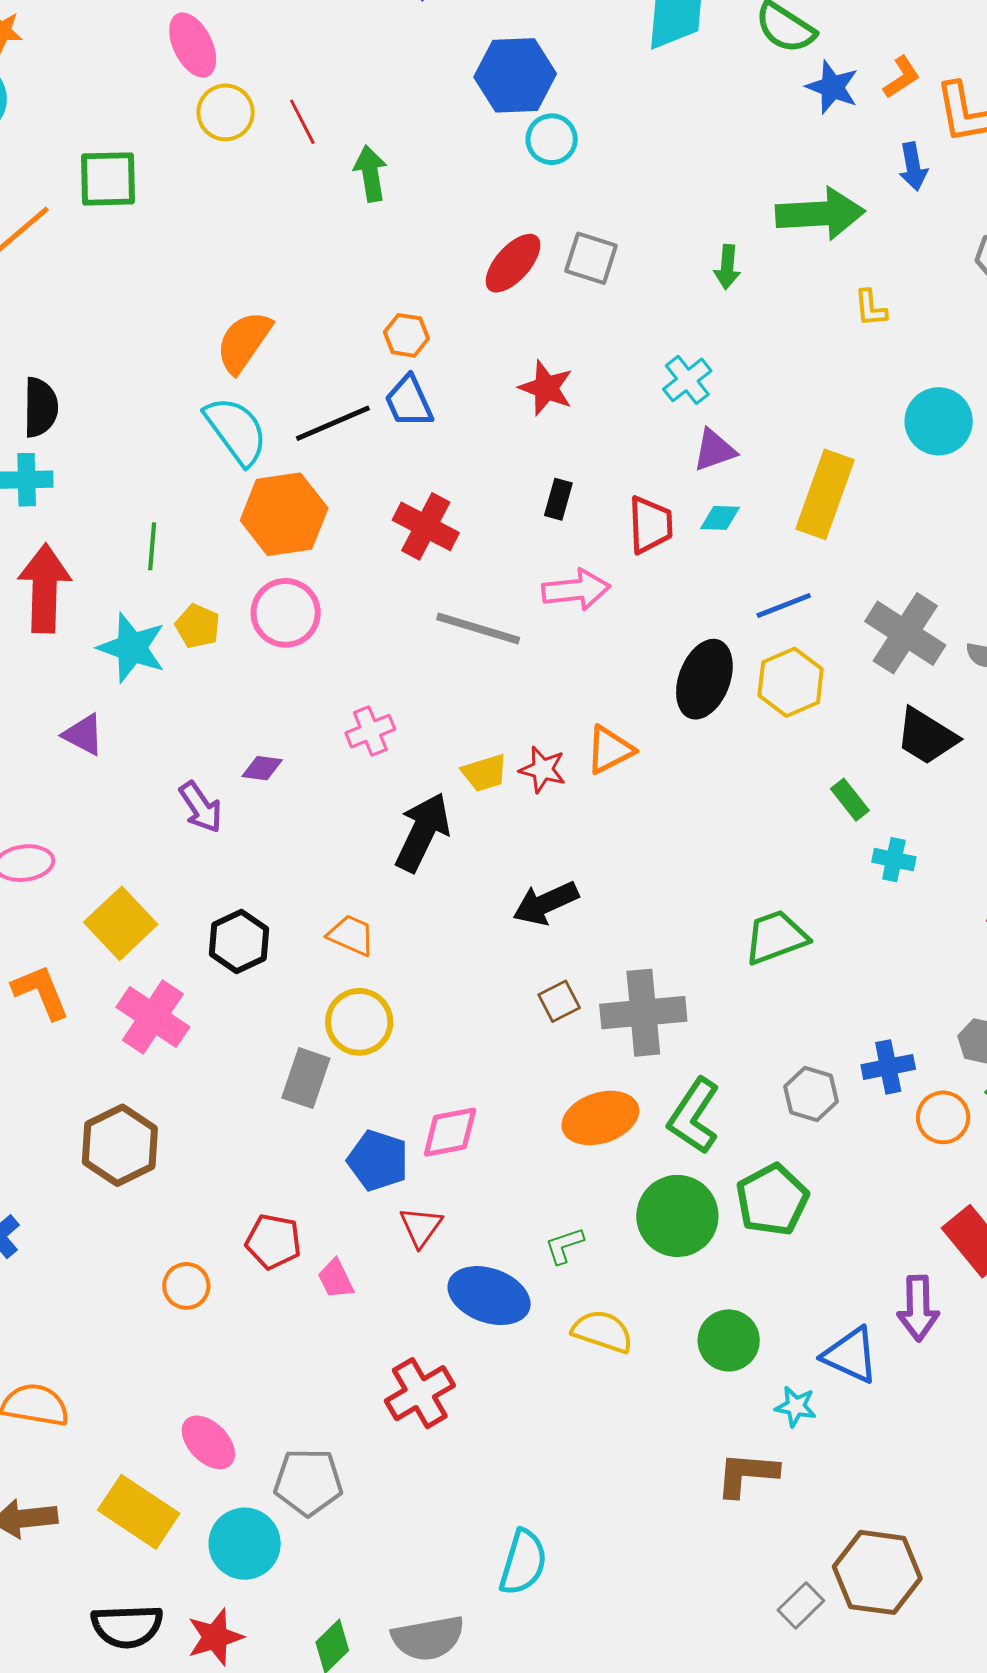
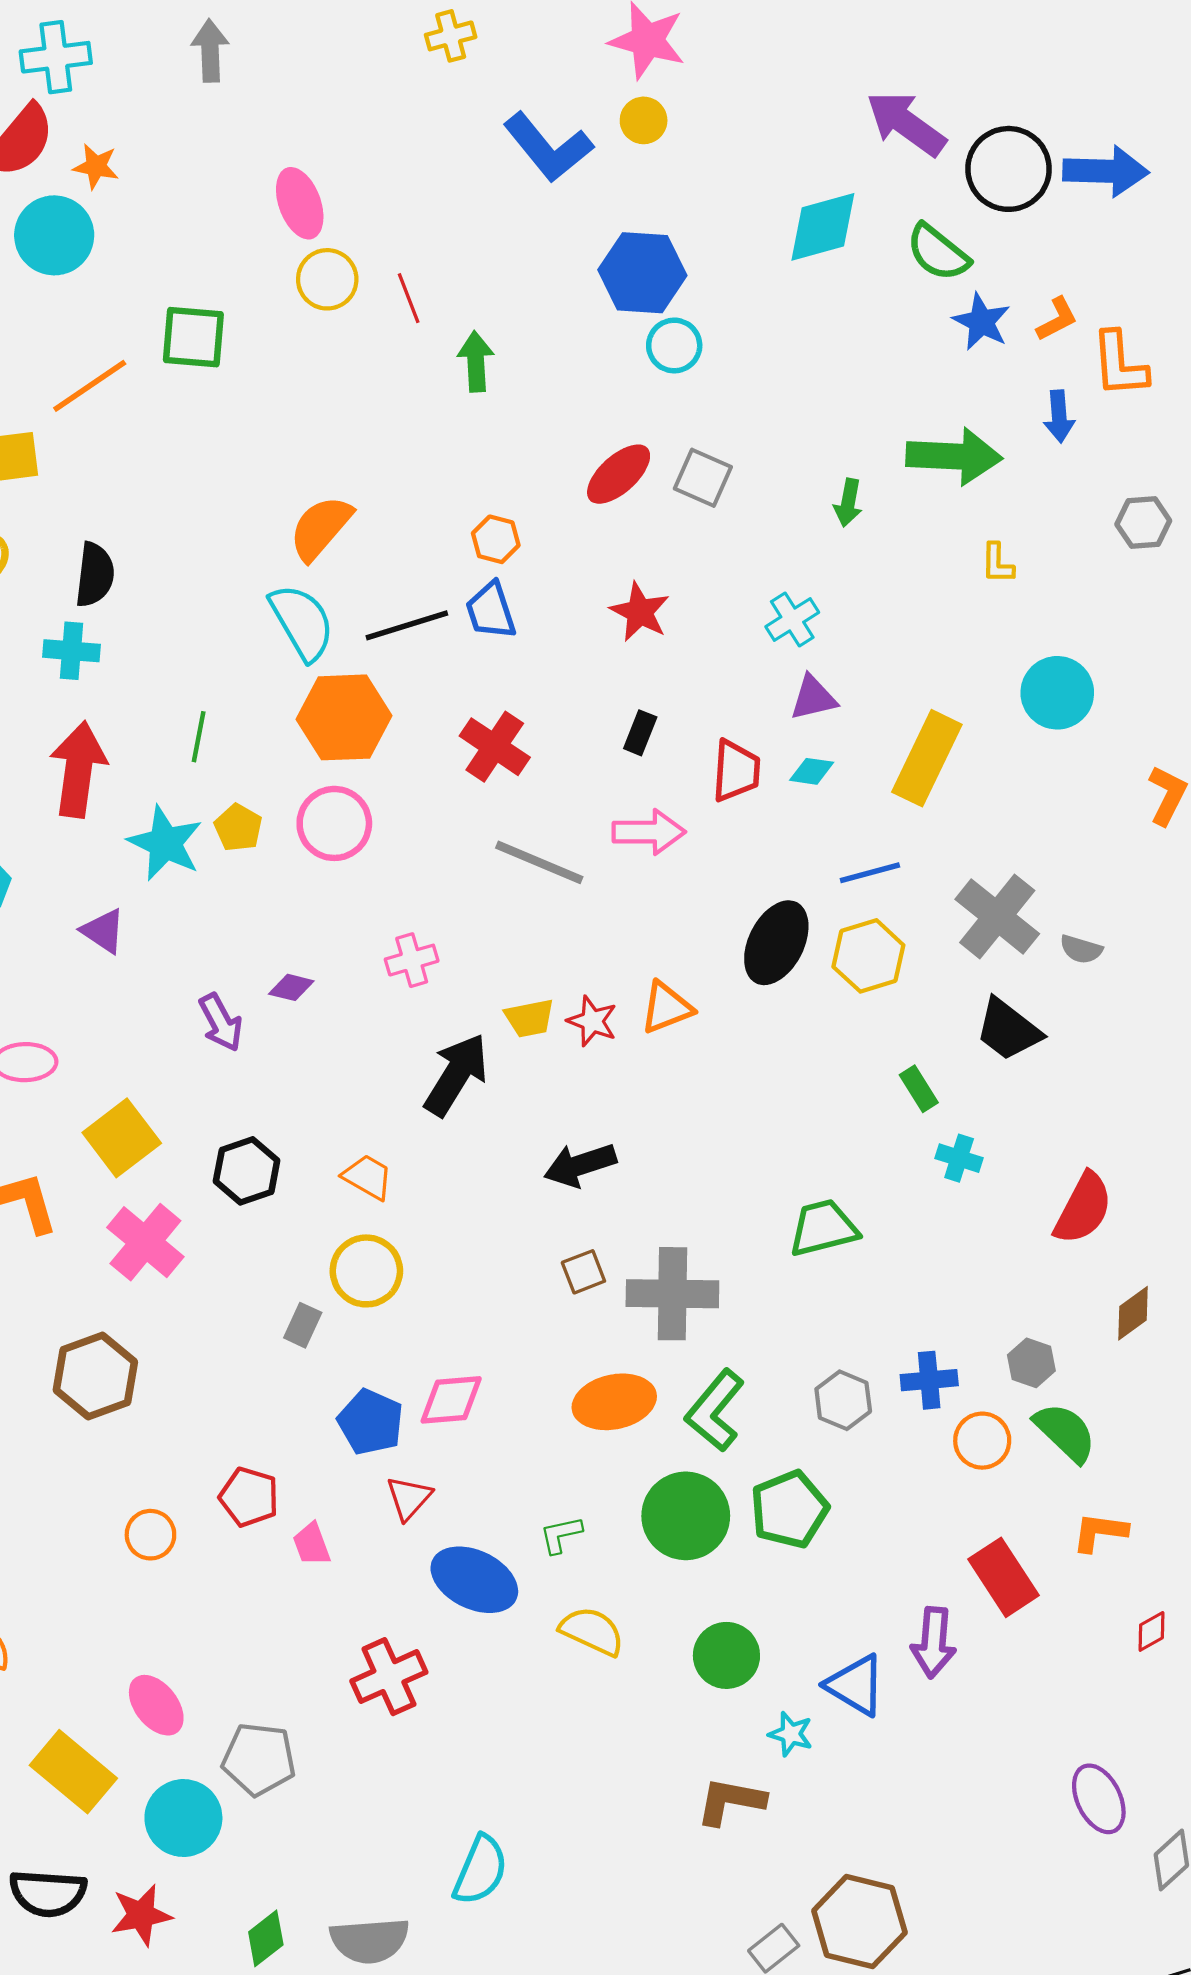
gray rectangle: (306, 1078) -> (303, 1325), size x0.7

